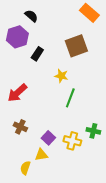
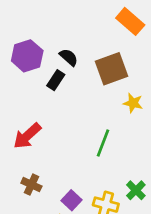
black semicircle: (31, 16) -> (69, 57), moved
yellow star: (61, 76) -> (133, 103), moved
green cross: (93, 131) -> (136, 190), turned 32

